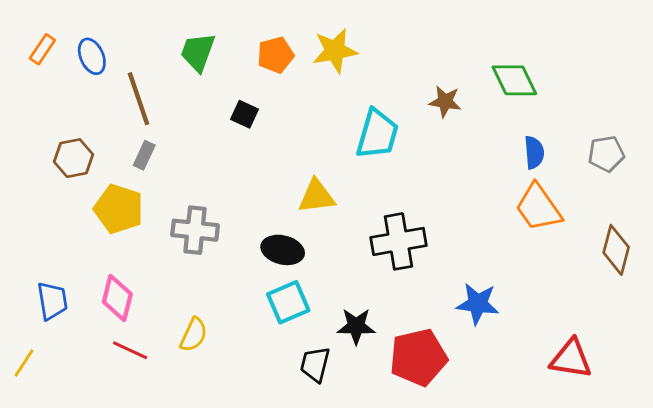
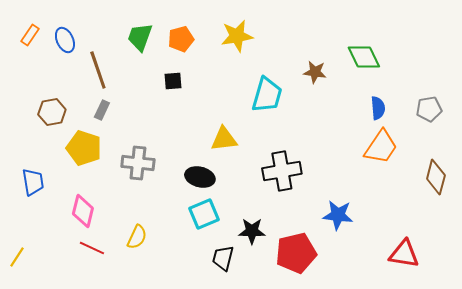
orange pentagon: (276, 55) -> (181, 39), moved
black square: (244, 114) -> (173, 81), turned -30
orange trapezoid: (538, 208) -> (381, 147), turned -111
blue trapezoid: (52, 301) -> (33, 182), moved

